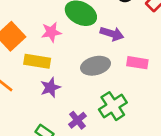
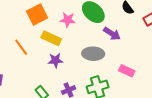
pink rectangle: (137, 63) -> (127, 71), moved

